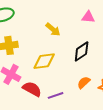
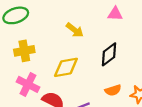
orange semicircle: (84, 82) -> (113, 90), turned -152

